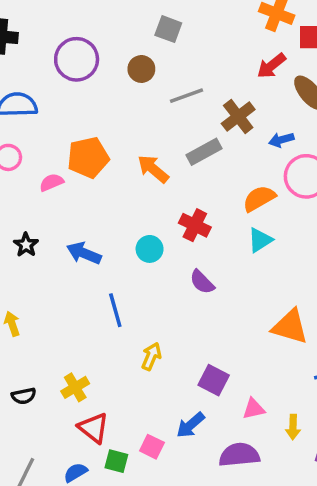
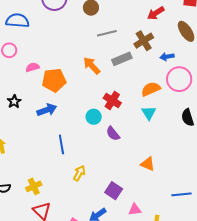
red arrow: (271, 66) -> (156, 13), moved
gray line: (186, 96) -> (107, 33), moved
orange pentagon: (88, 157) -> (54, 80), moved
cyan triangle: (260, 240) -> (149, 113), turned -35
cyan circle: (150, 249) -> (94, 117), moved
blue arrow: (84, 253) -> (47, 110), turned 132
orange triangle: (290, 327) -> (148, 164), moved, size x0.7

